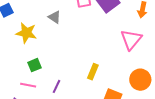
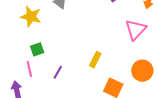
pink line: (28, 85) -> (29, 69), turned 63

